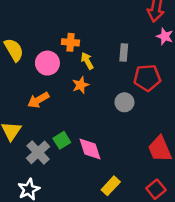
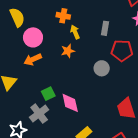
pink circle: (47, 63) -> (33, 37), moved
gray cross: (38, 152) -> (39, 114), moved

